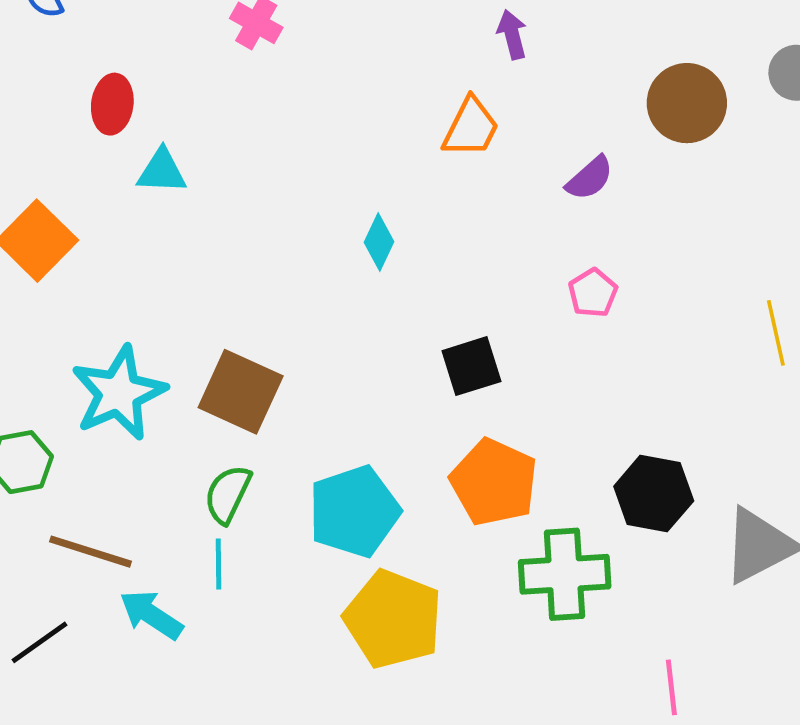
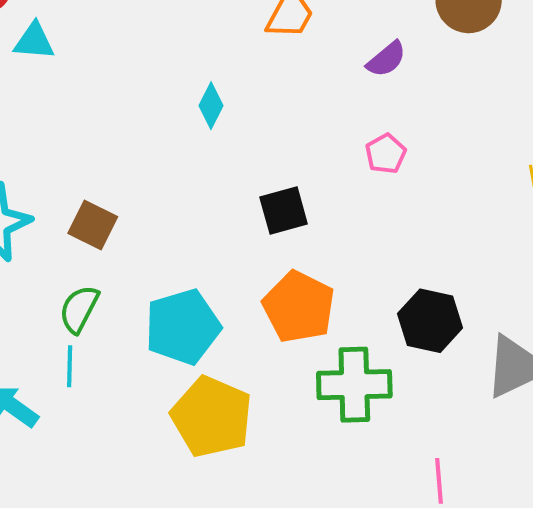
brown square: (241, 392) -> (93, 225), size x0.7

